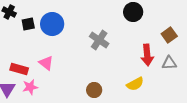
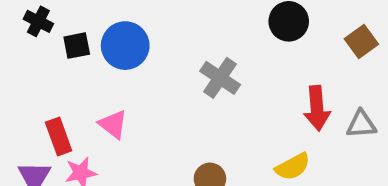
brown square: (169, 35) -> (361, 42), moved
red rectangle: (19, 69) -> (59, 136), turned 54

